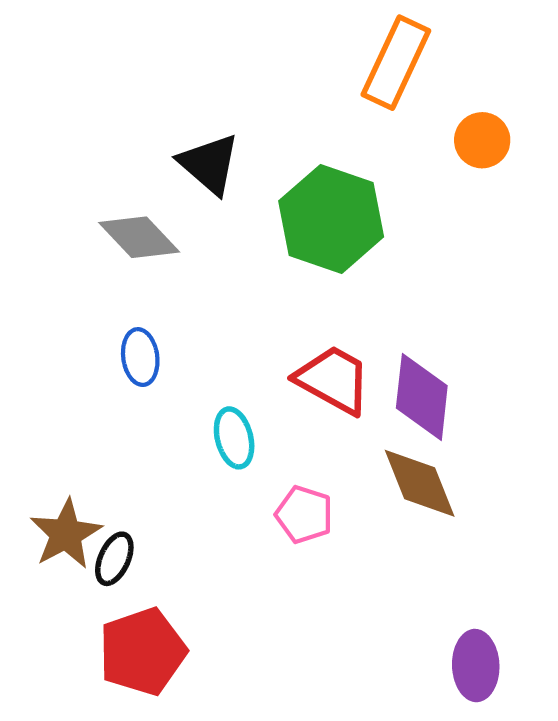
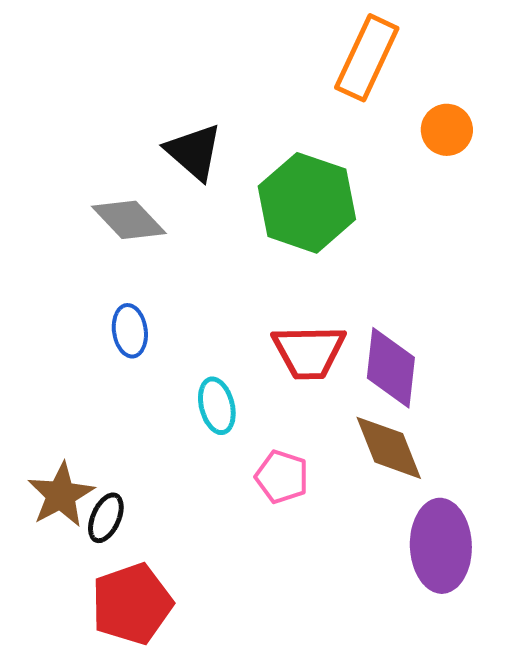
red trapezoid: (333, 380) -> (309, 352), turned 150
purple ellipse: (476, 666) -> (441, 546), moved, size x1.4

